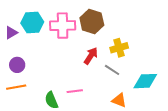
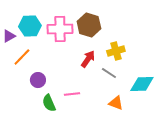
purple circle: (17, 65) -> (38, 80), moved
orange line: (16, 87) -> (22, 57), moved, turned -36

